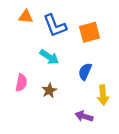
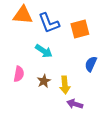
orange triangle: (26, 17) -> (23, 15), size x1.5
blue semicircle: (85, 71) -> (91, 64), moved
yellow arrow: (103, 95) -> (65, 85), moved

